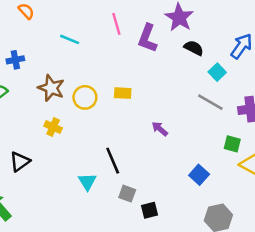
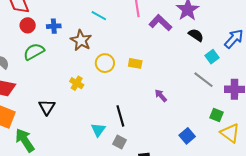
purple L-shape: (147, 38) -> (160, 23), turned 105
brown star: (51, 88) -> (81, 40), moved
black triangle: (20, 162) -> (47, 107), turned -30
gray square: (127, 194) -> (120, 142), moved

